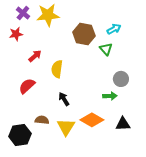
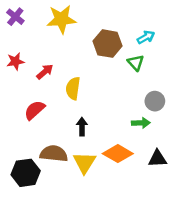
purple cross: (23, 13) -> (15, 17), moved
red star: (16, 34) -> (15, 61), moved
black arrow: (64, 99) -> (82, 127), turned 32
brown semicircle: (42, 120) -> (54, 154), size x1.5

